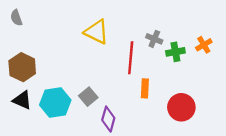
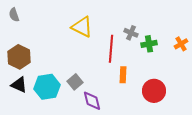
orange cross: (204, 45) -> (181, 44), moved
purple diamond: (108, 119) -> (92, 101), turned -30

